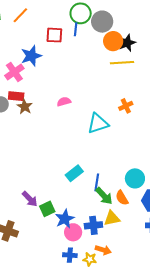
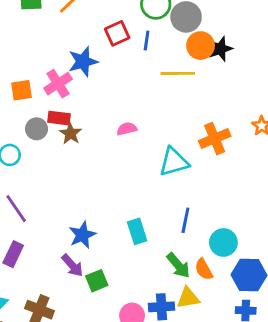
blue line: (76, 29) -> (147, 40), moved
red square: (54, 35) -> (117, 33), turned -30
yellow line: (122, 63) -> (178, 73), moved
orange cross: (126, 106) -> (215, 139), size x1.5
cyan rectangle: (74, 173) -> (137, 231), turned -72
blue line: (97, 182) -> (185, 220), moved
blue star: (65, 219) -> (82, 235), moved

